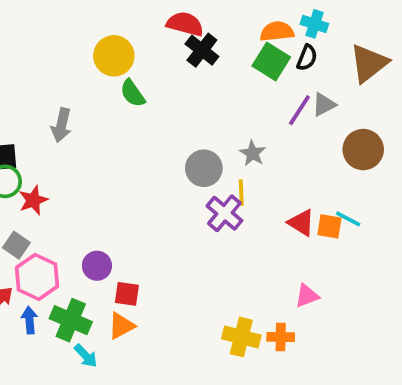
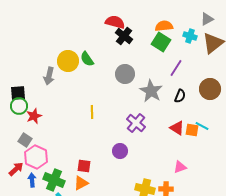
cyan cross: (314, 24) -> (190, 36), moved
yellow circle: (114, 56) -> (68, 61), moved
black semicircle: (307, 58) -> (180, 96), moved
gray triangle: (324, 105) -> (207, 19), moved
gray star: (253, 153) -> (151, 91), size x1.6
gray circle: (204, 168) -> (125, 74), moved
yellow line: (241, 193) -> (92, 112), moved
purple circle: (97, 266) -> (120, 151), moved

